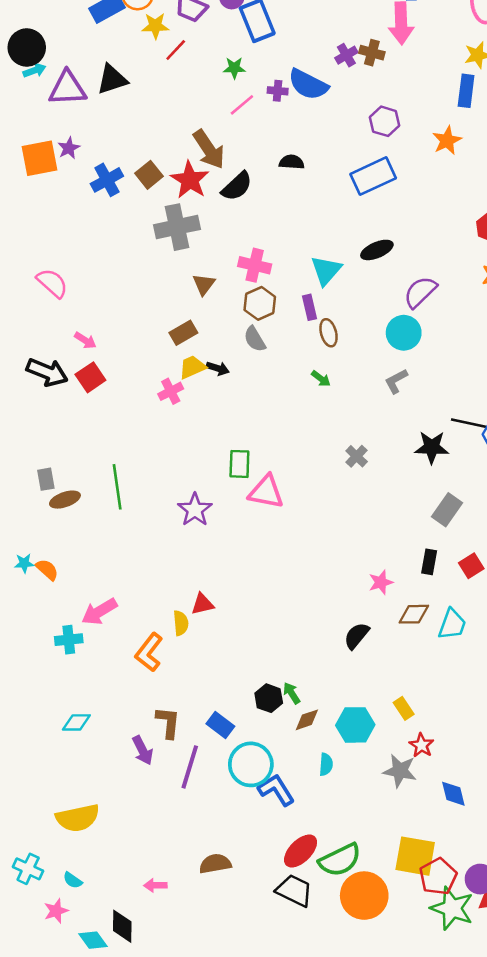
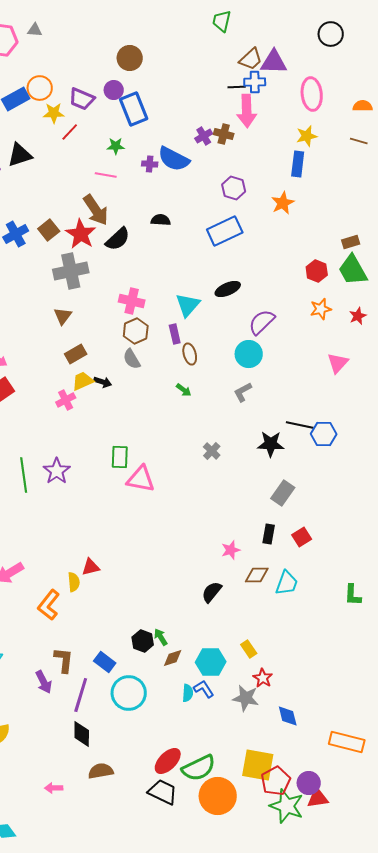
pink line: (242, 105) -> (106, 175), moved, turned 50
brown triangle: (204, 284) -> (63, 316), moved
purple star: (195, 510) -> (57, 471), moved
blue L-shape: (276, 790) -> (204, 689), moved, size x0.7
black diamond: (122, 926) -> (82, 734), moved

